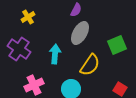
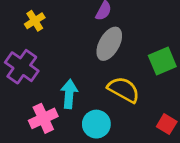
cyan arrow: (55, 54) -> (69, 94), moved
yellow semicircle: (90, 65) -> (124, 90), turned -95

